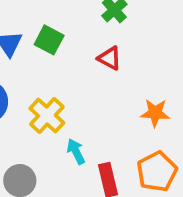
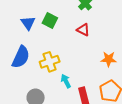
yellow cross: (47, 116) -> (50, 62), turned 30

